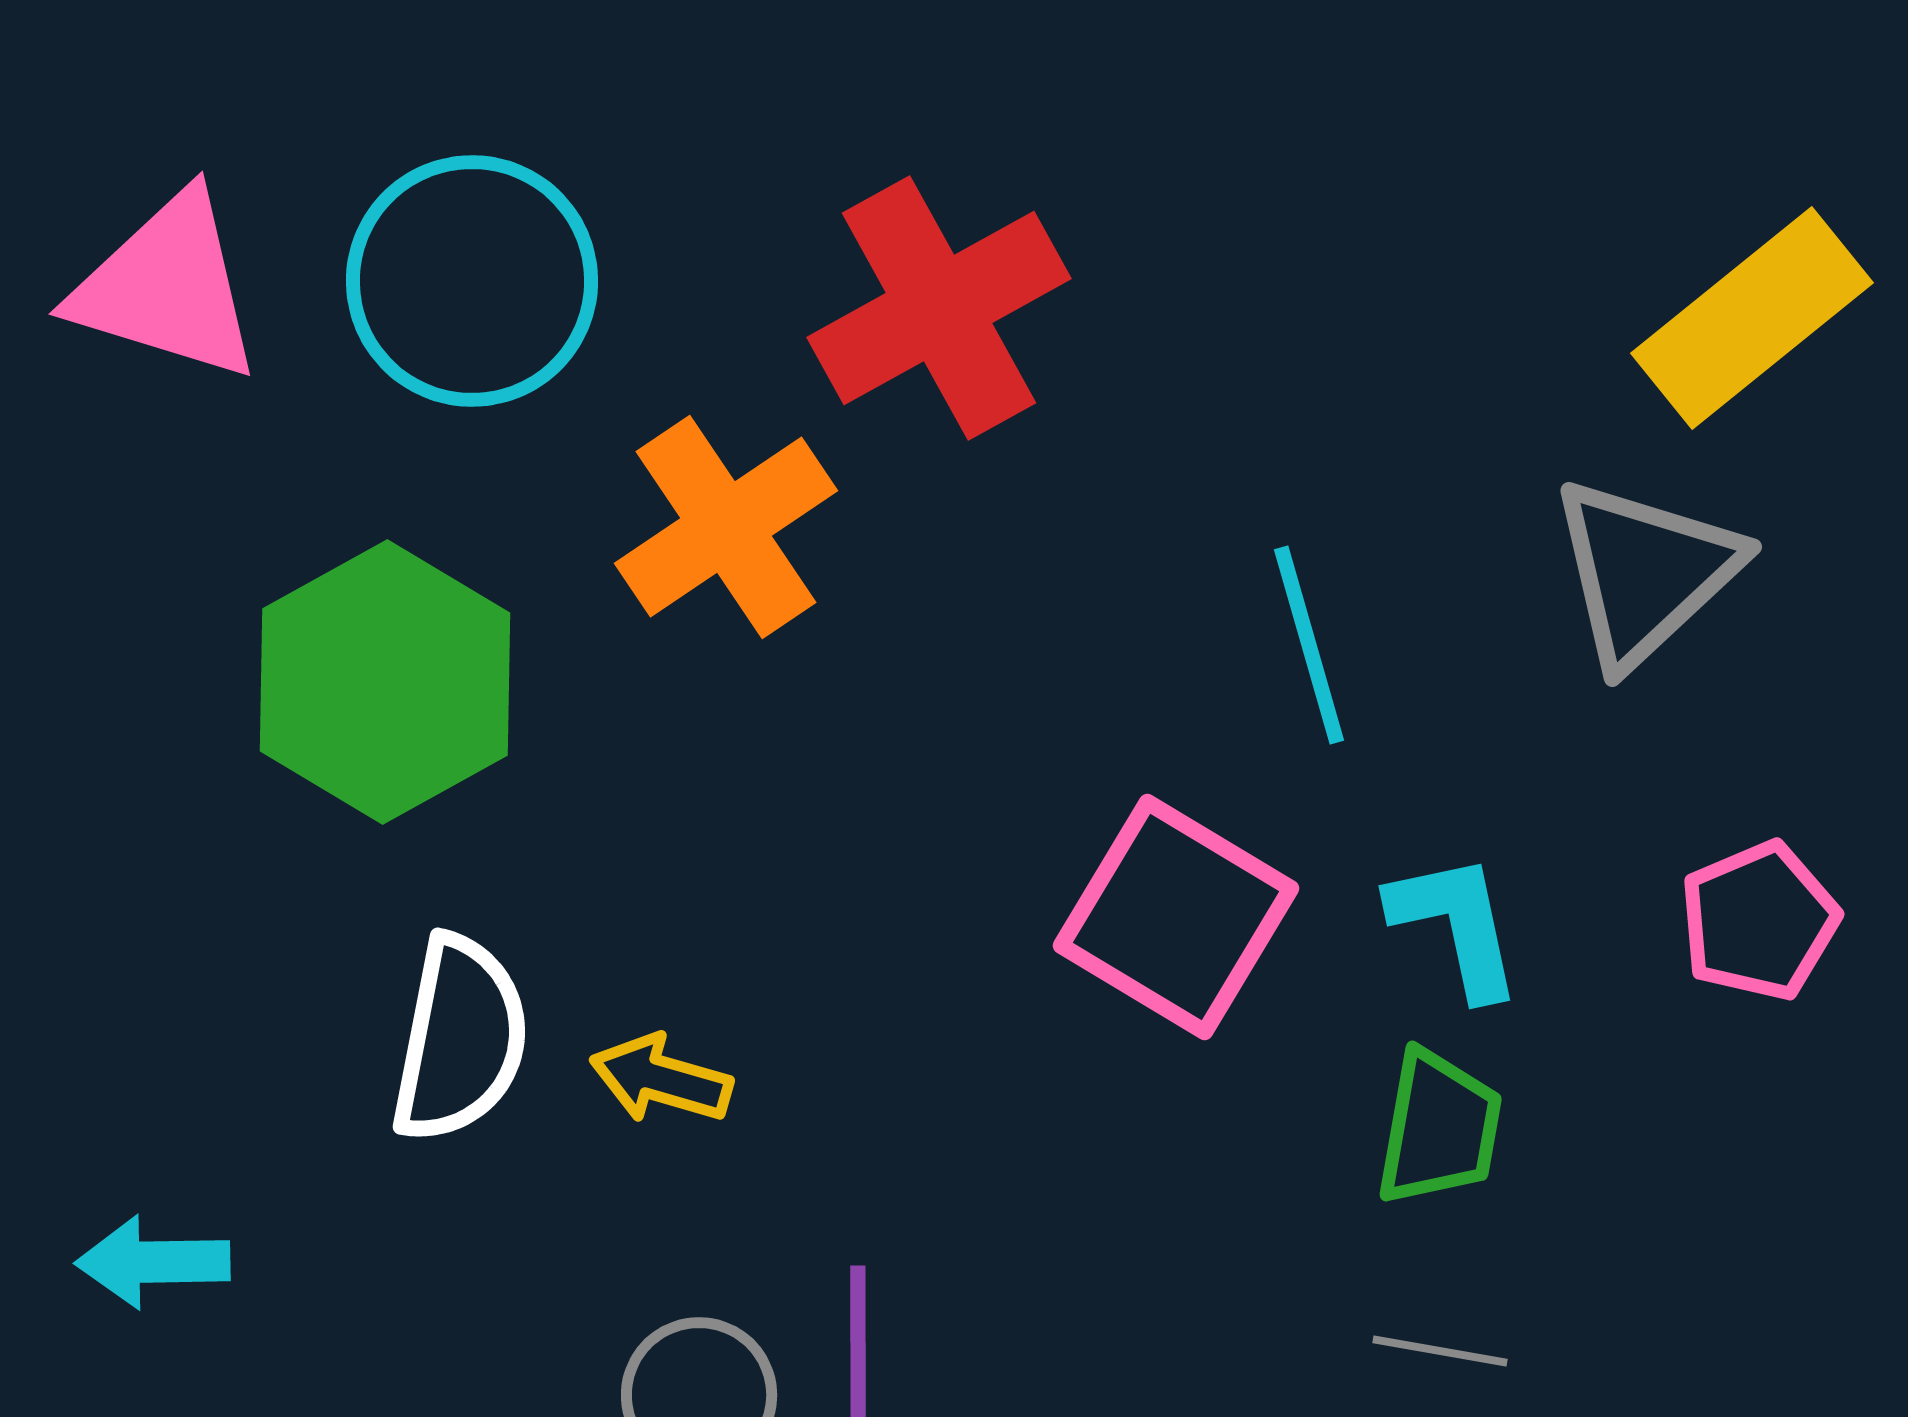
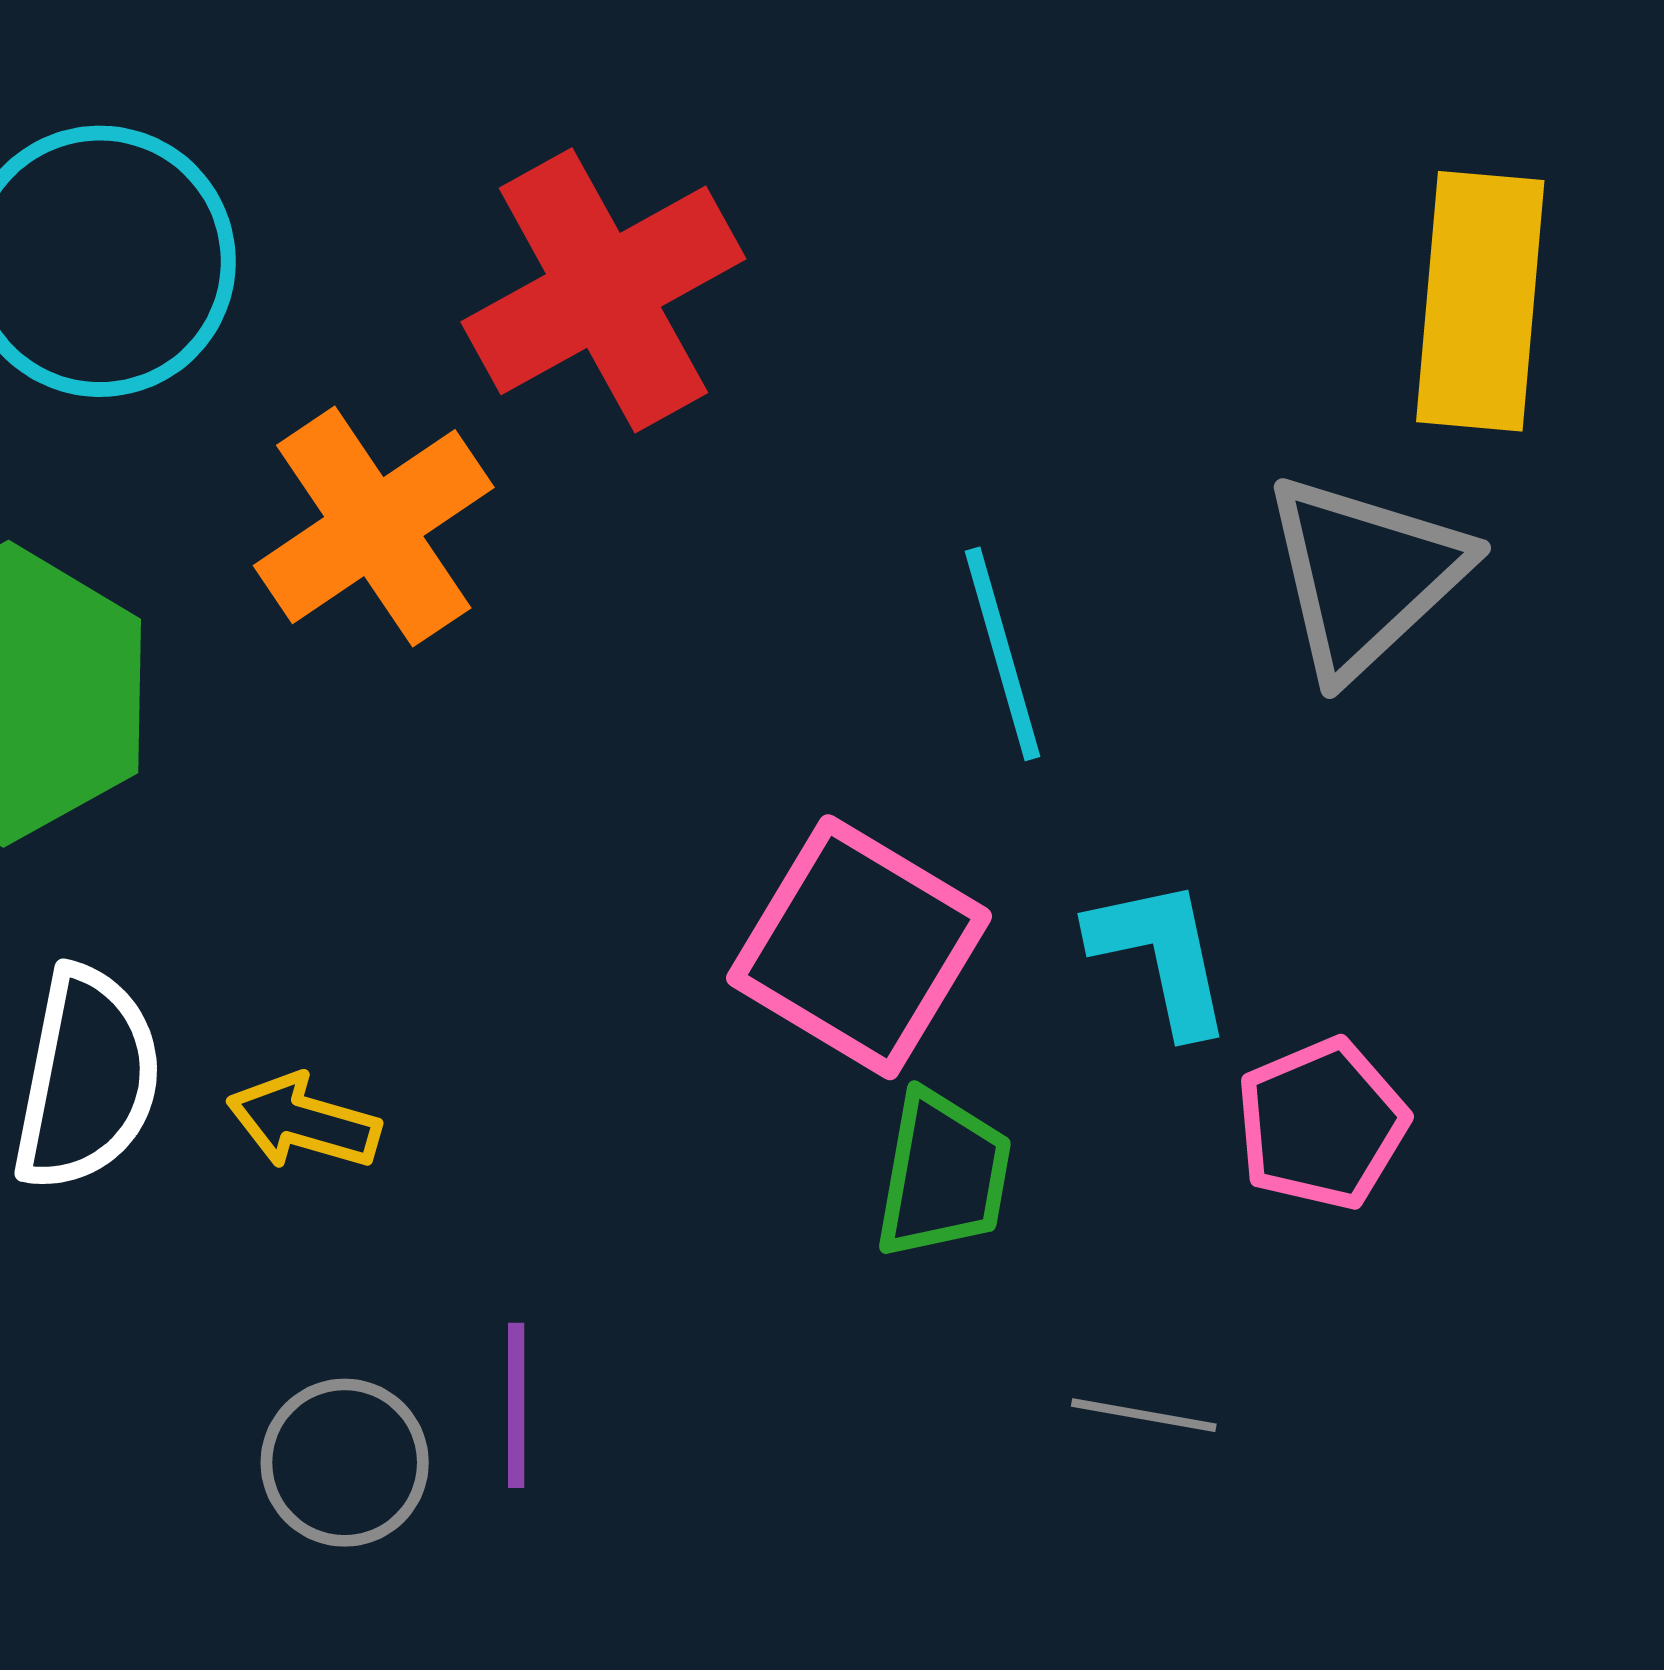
yellow rectangle: (1752, 318) -> (1480, 301), turned -46
pink pentagon: (1759, 921) -> (1322, 1124), moved
green trapezoid: (1439, 1128) -> (943, 1175), moved

